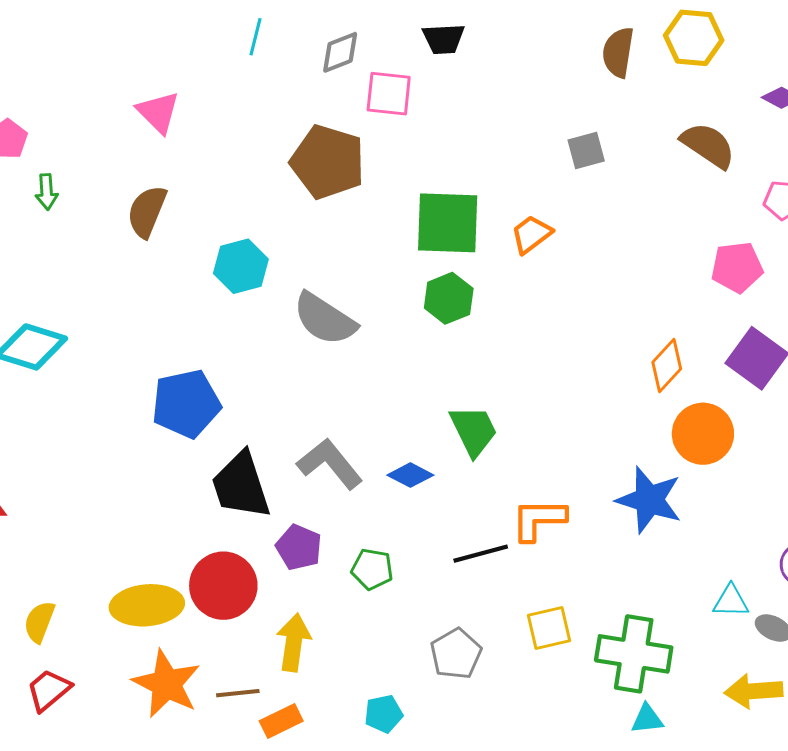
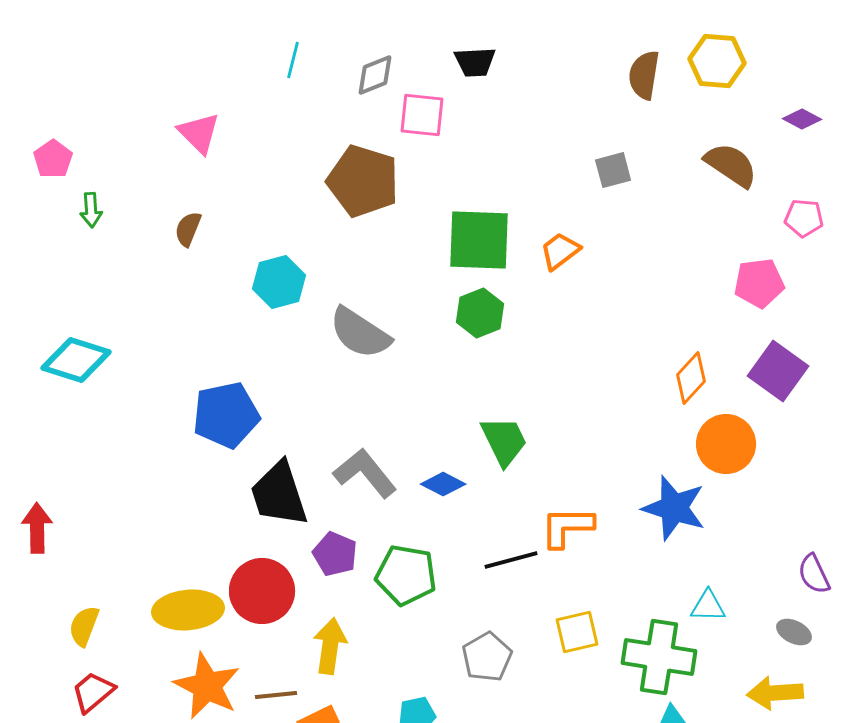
brown semicircle: (147, 211) -> (188, 229), size x0.7
green pentagon: (372, 569) -> (406, 575), size x1.5
cyan triangle: (731, 601) -> (708, 606), moved

